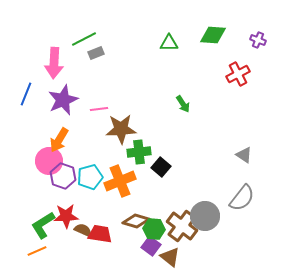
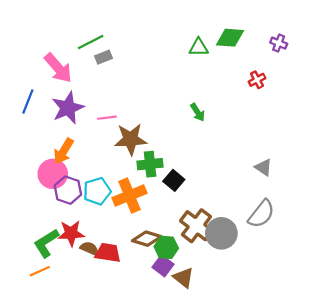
green triangle: (169, 43) -> (199, 47), moved
pink arrow: (54, 63) -> (58, 68), turned -44
red cross: (238, 74) -> (257, 80), size x0.7
brown cross: (182, 226) -> (196, 226), moved

